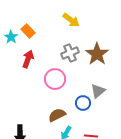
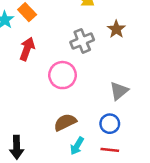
brown star: (97, 54) -> (116, 29), moved, size x0.6
blue circle: (83, 103) -> (110, 124), moved

